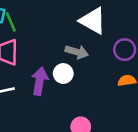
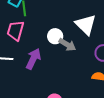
white circle: (63, 74) -> (55, 36), moved

